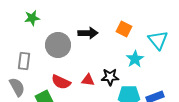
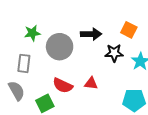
green star: (32, 18) -> (32, 33), moved
black star: (110, 77) -> (114, 53), moved

